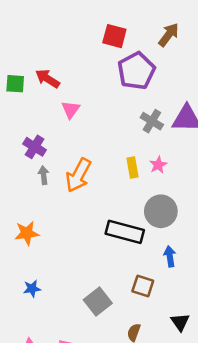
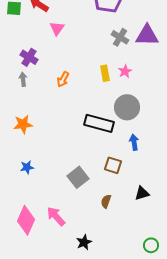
gray arrow: (44, 175) -> (23, 79), moved
orange arrow: (78, 175) -> (63, 79), size x0.6
black triangle: (180, 322) -> (142, 193), turned 49

